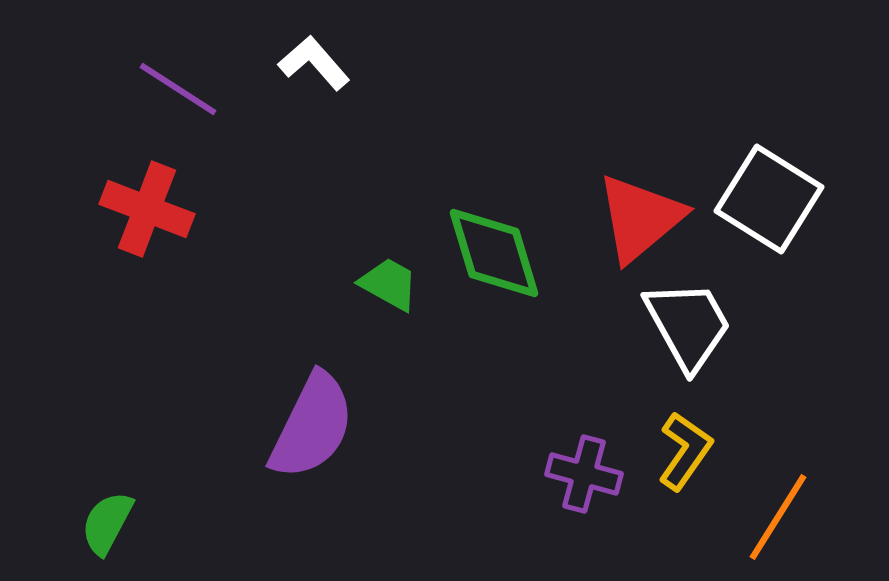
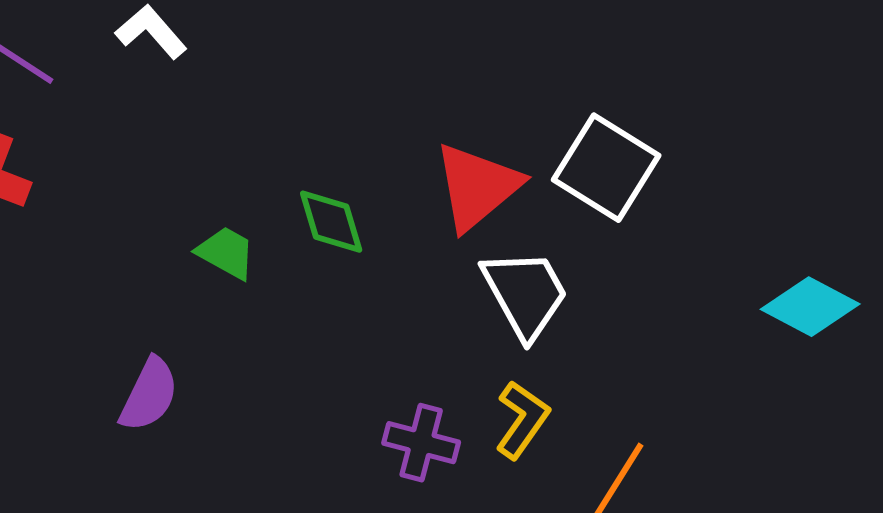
green diamond: (494, 253) -> (331, 222), size x0.7
purple semicircle: (312, 426) -> (149, 395), size x0.7

